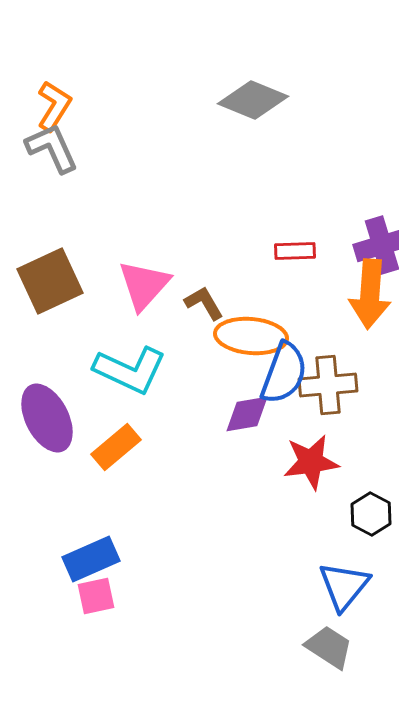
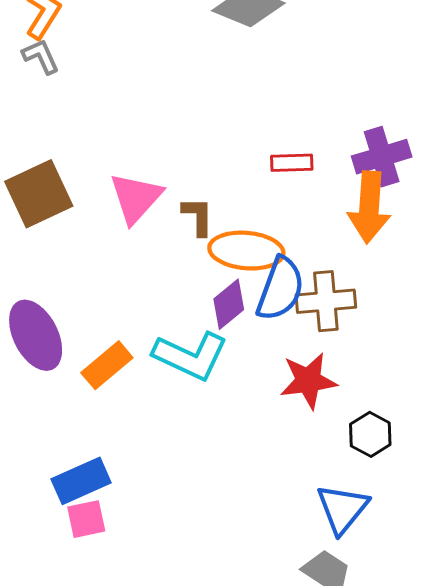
gray L-shape: (52, 148) -> (41, 56), size x0.7
brown L-shape: (204, 303) -> (198, 216), turned 30
cyan L-shape: (130, 370) -> (191, 356), moved
purple diamond: (247, 414) -> (229, 304), moved, turned -30

